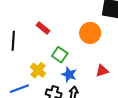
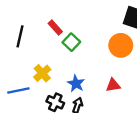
orange circle: (90, 33) -> (121, 45), moved
green square: (60, 55) -> (71, 42), moved

